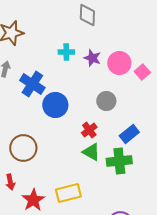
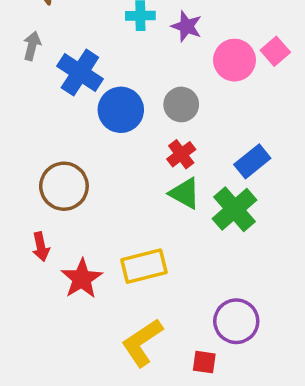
pink circle: (119, 63) -> (235, 60), moved
gray circle: (106, 101) -> (181, 104), moved
green cross: (119, 161) -> (235, 209), turned -35

